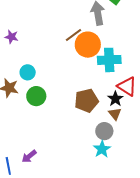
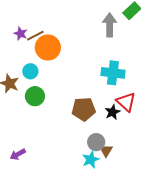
brown line: (73, 35) -> (35, 36), moved
orange circle: (88, 45) -> (48, 47), moved
brown triangle: (115, 114) -> (106, 151), moved

